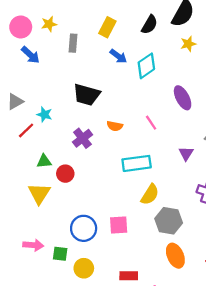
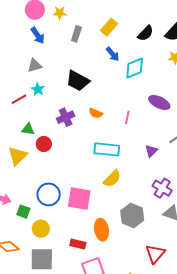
purple ellipse: (183, 98) -> (159, 102), turned -50
gray triangle: (15, 101) -> (35, 65), moved
pink line: (151, 123) -> (127, 117), turned 32
gray hexagon: (169, 221) -> (132, 216), moved
pink square: (119, 225) -> (79, 199), size x1.4
orange ellipse: (175, 256) -> (101, 230), moved

